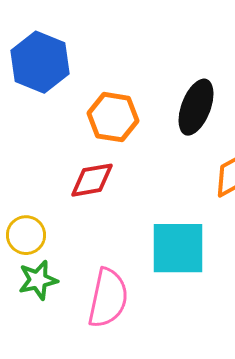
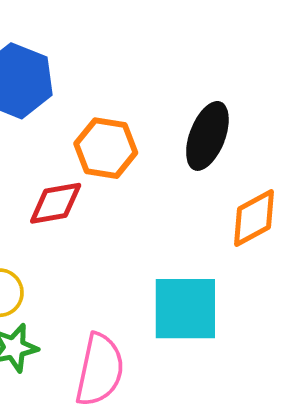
red diamond: (92, 180) -> (56, 203), moved

